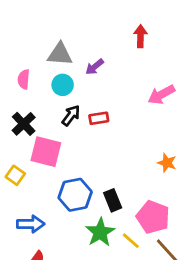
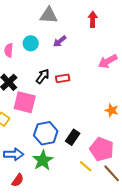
gray triangle: (60, 54) -> (49, 15), moved
cyan circle: (63, 85) -> (31, 43), moved
black rectangle: (113, 200) -> (73, 137), turned 56
green star: (100, 232) -> (43, 160), moved

